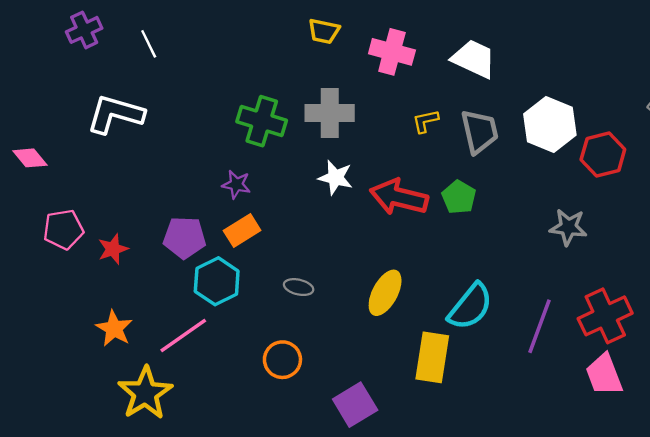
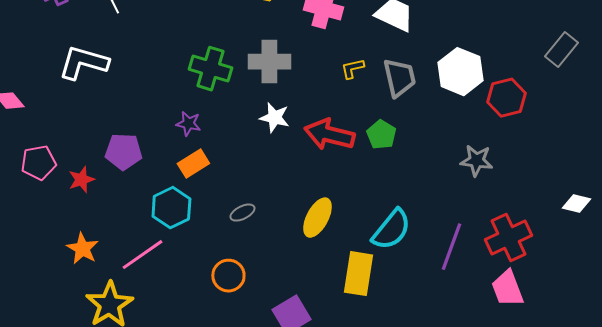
purple pentagon: (184, 237) -> (123, 152), moved
gray ellipse: (299, 287) -> (242, 213), turned -40

